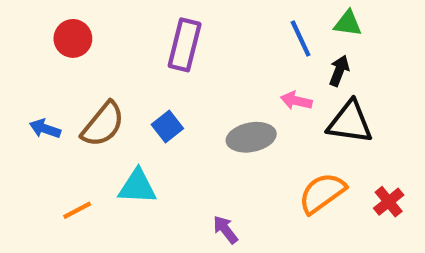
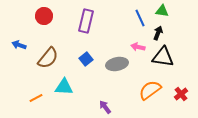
red circle: (73, 38) -> (44, 16), moved
blue square: (167, 126) -> (86, 59), moved
blue arrow: (45, 129) -> (19, 45), moved

